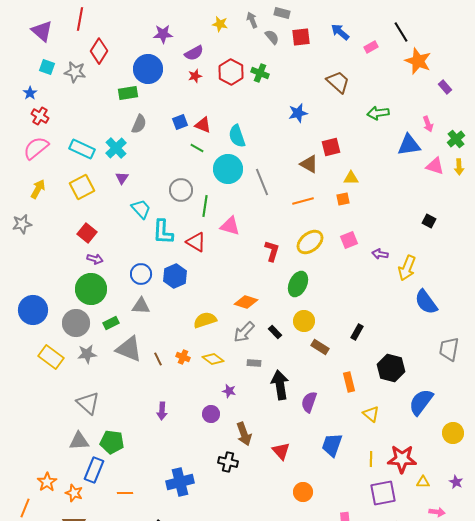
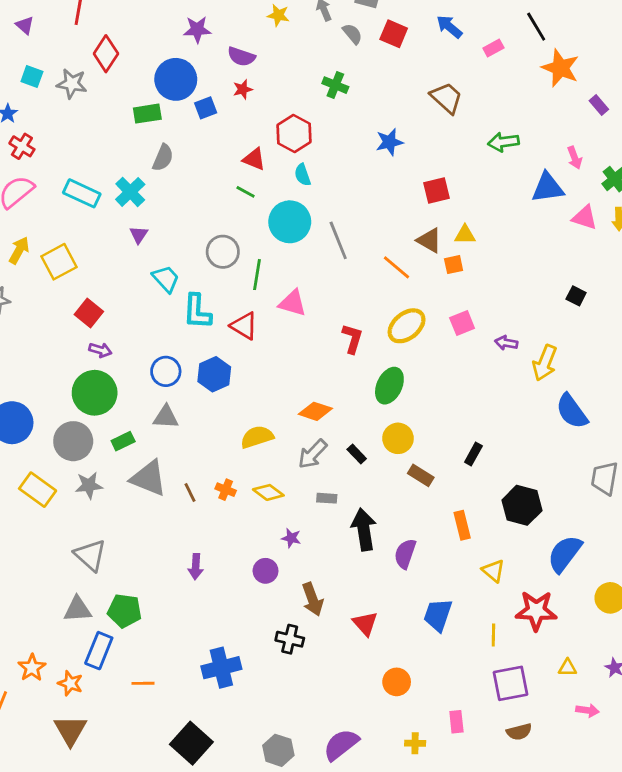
purple triangle: (42, 31) -> (25, 25), size x0.6
red square: (301, 37) -> (394, 34), turned 30
purple semicircle: (194, 53) -> (241, 57), turned 48
red hexagon: (231, 72) -> (294, 133), moved
blue square: (180, 122) -> (206, 108), moved
cyan semicircle: (237, 136) -> (303, 175), size x0.7
brown triangle: (309, 164) -> (429, 240), moved
yellow square: (82, 187) -> (59, 262), moved
orange line: (303, 201) -> (397, 267), turned 55
red star: (402, 459) -> (536, 611), moved

